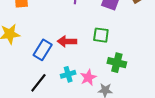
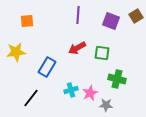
red arrow: (67, 41) -> (77, 48), moved, turned -30
black line: (38, 83) -> (31, 98), moved

